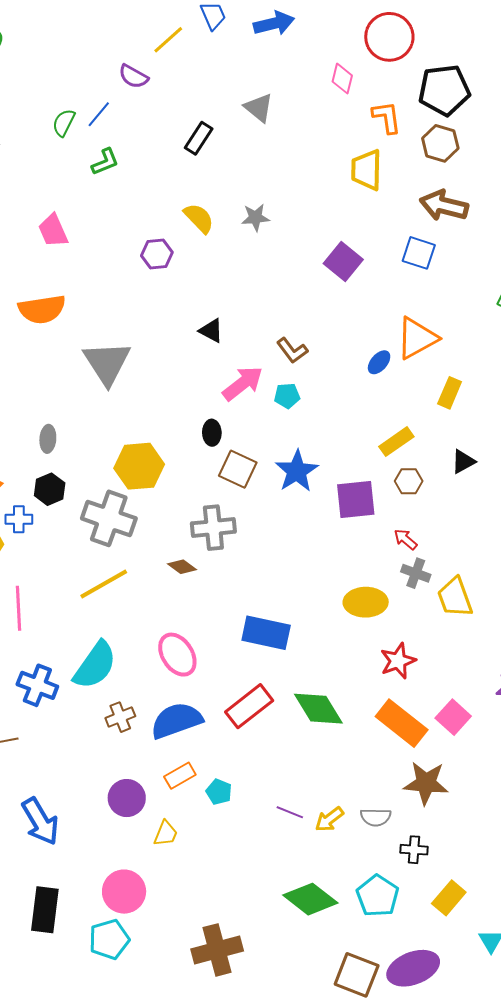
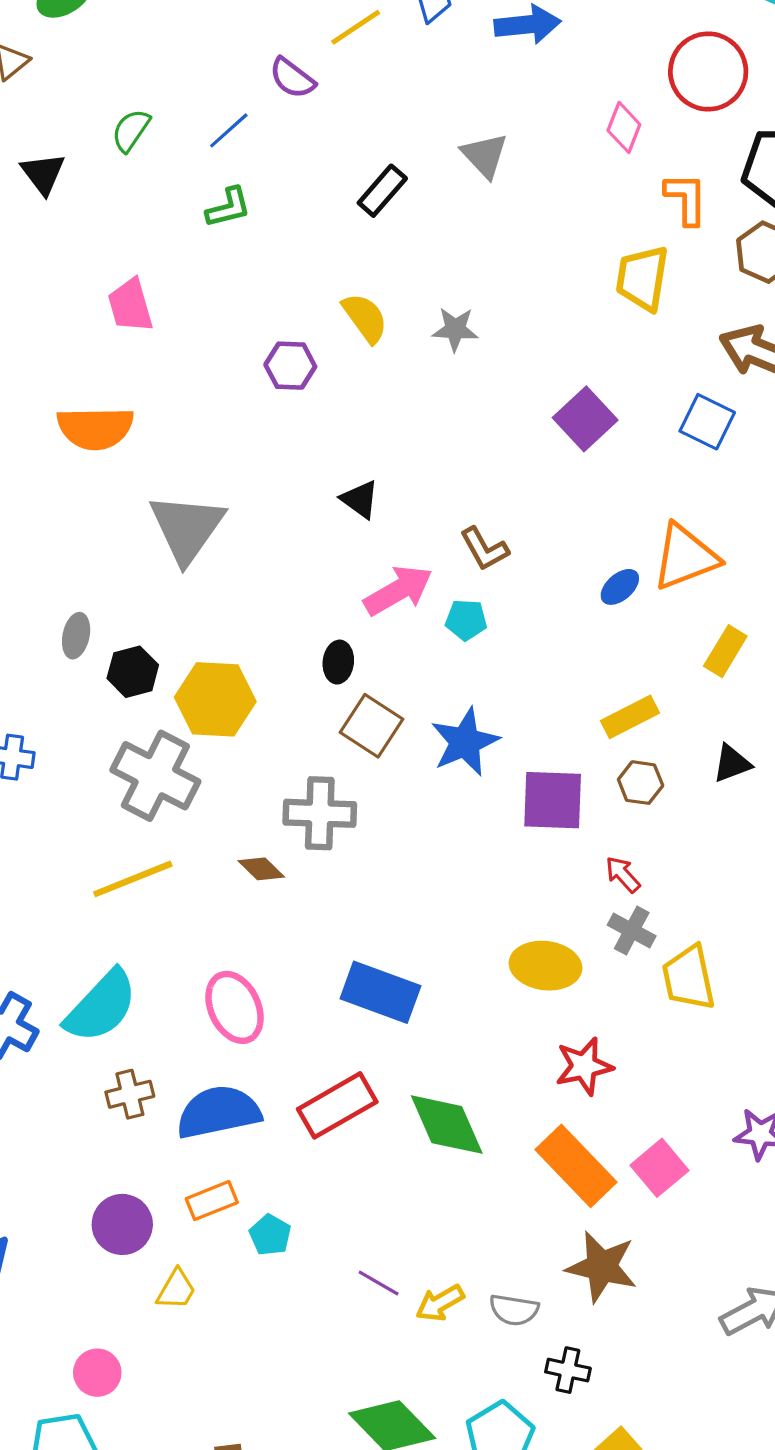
green semicircle: (64, 123) -> (131, 130), moved
black hexagon: (50, 489) -> (133, 672), moved
pink circle: (124, 892) -> (97, 1373), size x0.7

